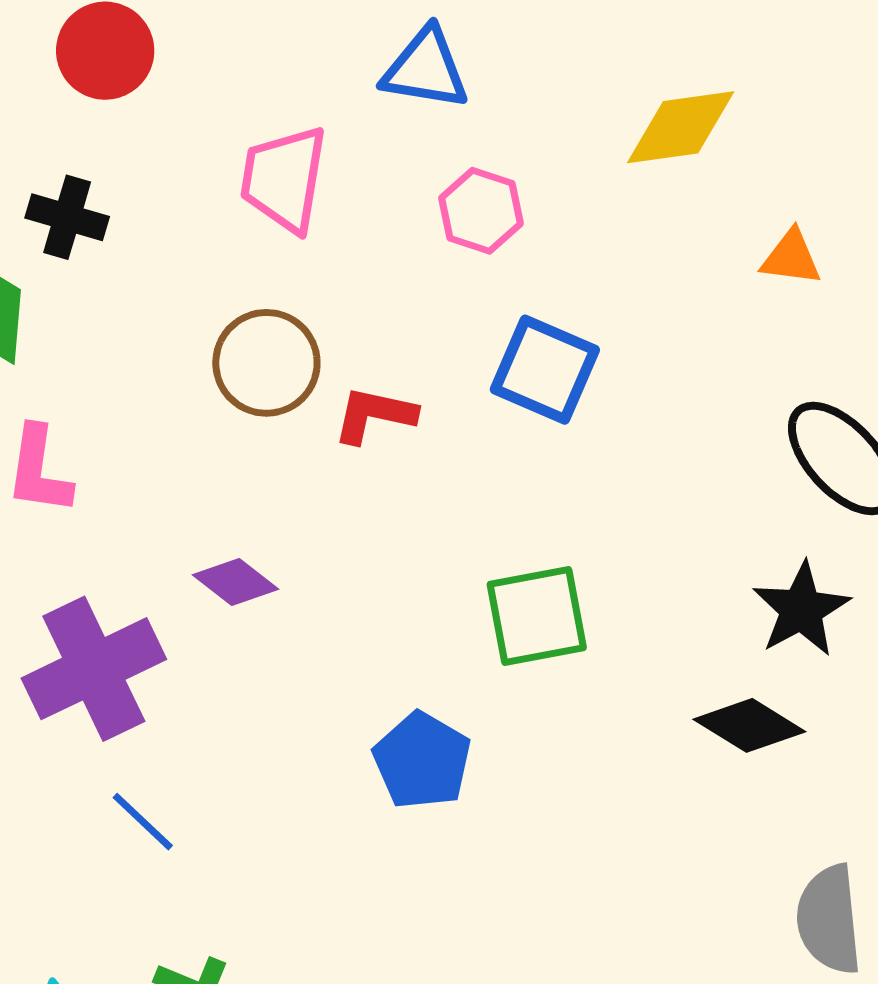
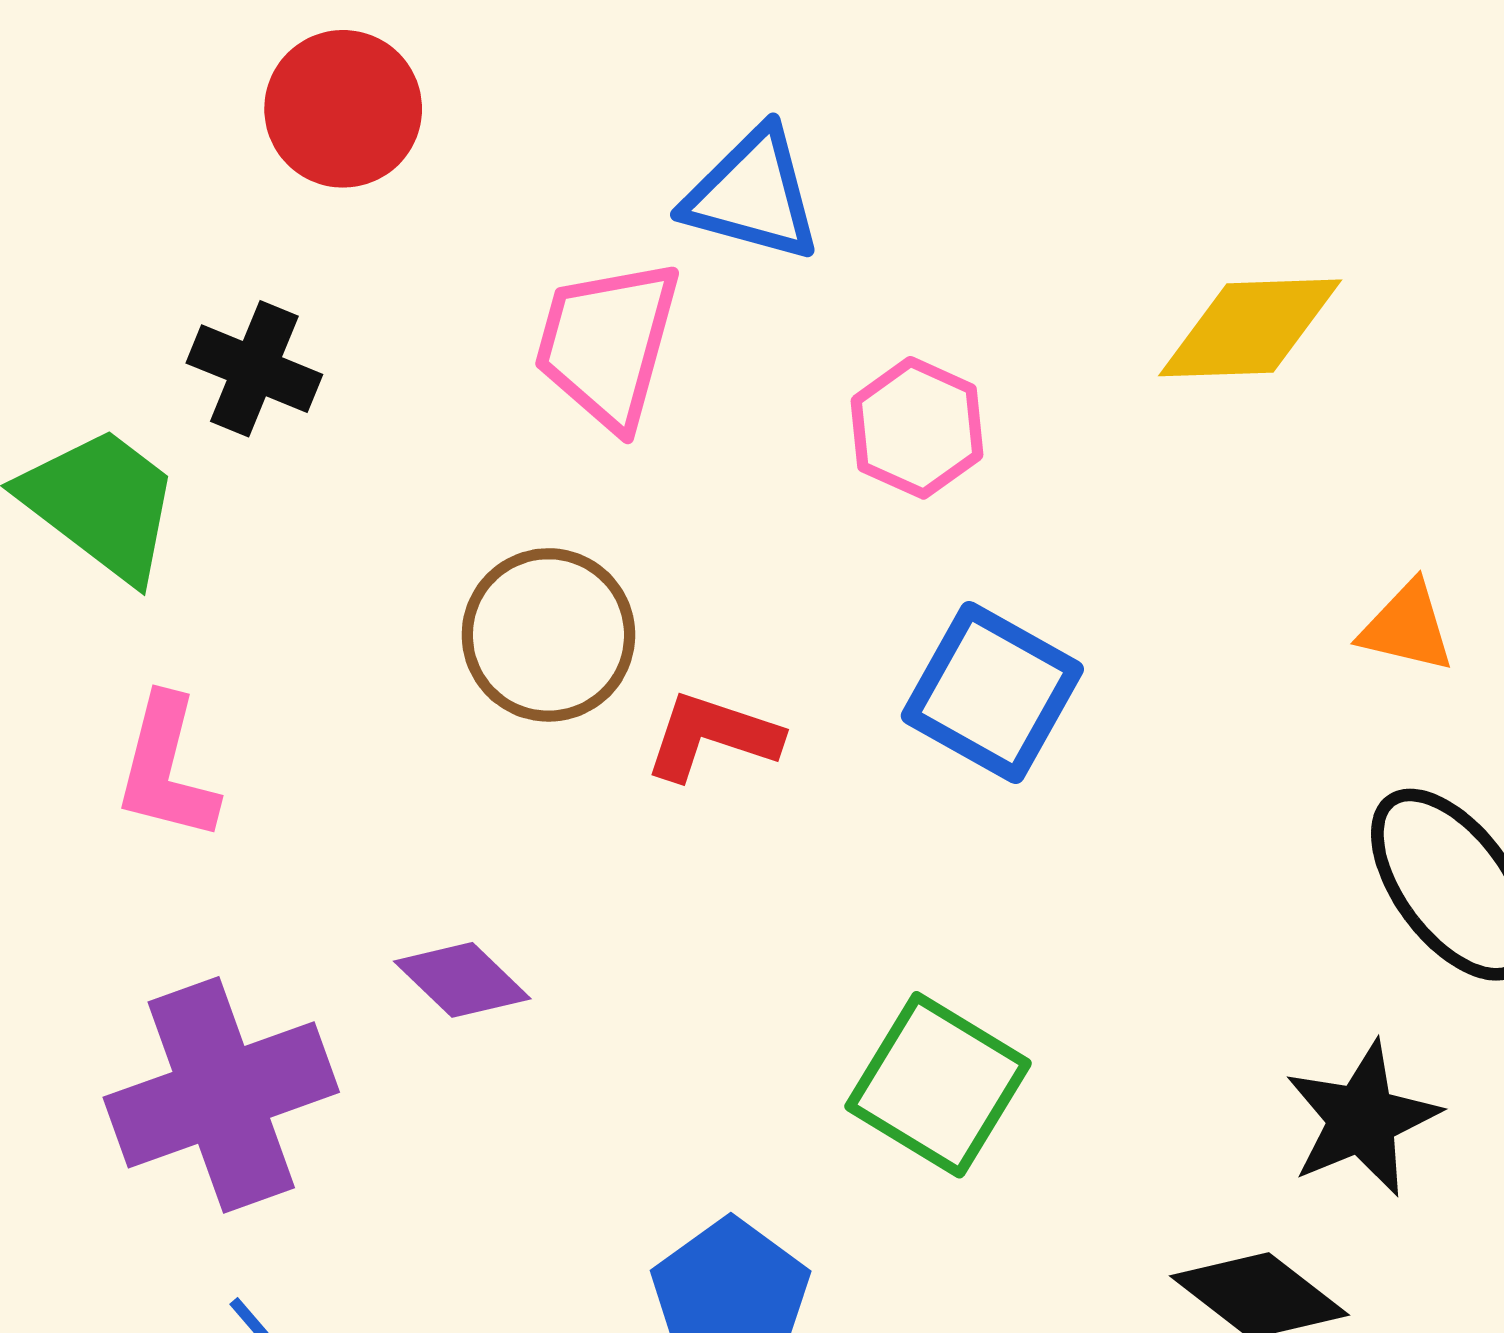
blue triangle: (425, 69) -> (752, 195), moved
orange triangle: (791, 258) -> (1407, 627), moved
green square: (537, 616) -> (938, 1085), turned 36

